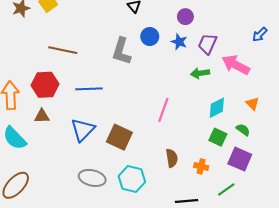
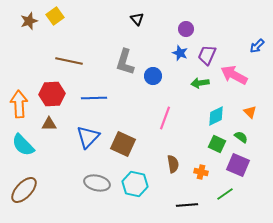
blue circle: (150, 37) -> (153, 76), moved

